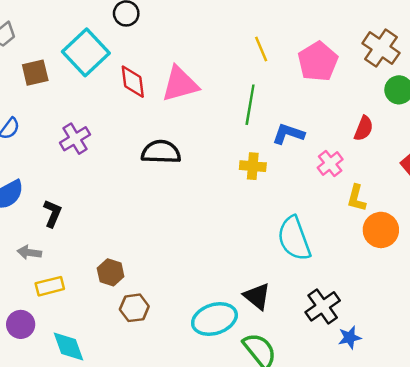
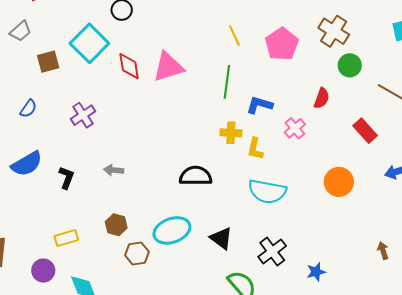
black semicircle: (161, 152) -> (196, 176), moved
yellow L-shape: (357, 198) -> (255, 149), moved
cyan semicircle: (294, 239) -> (267, 191), turned -57
gray arrow: (29, 252) -> (114, 170), moved
black triangle: (257, 296) -> (221, 238), moved
black cross: (323, 306) -> (272, 251), moved
cyan ellipse: (214, 319) -> (172, 230), moved

